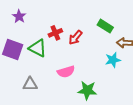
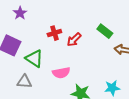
green triangle: (38, 48) -> (34, 58), moved
cyan star: (113, 60) -> (112, 88), moved

